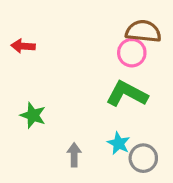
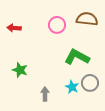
pink circle: (132, 53) -> (57, 25), moved
gray circle: (143, 158) -> (90, 83), moved

